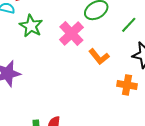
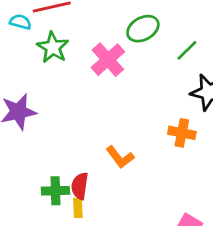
orange L-shape: (99, 57) -> (120, 157), moved

